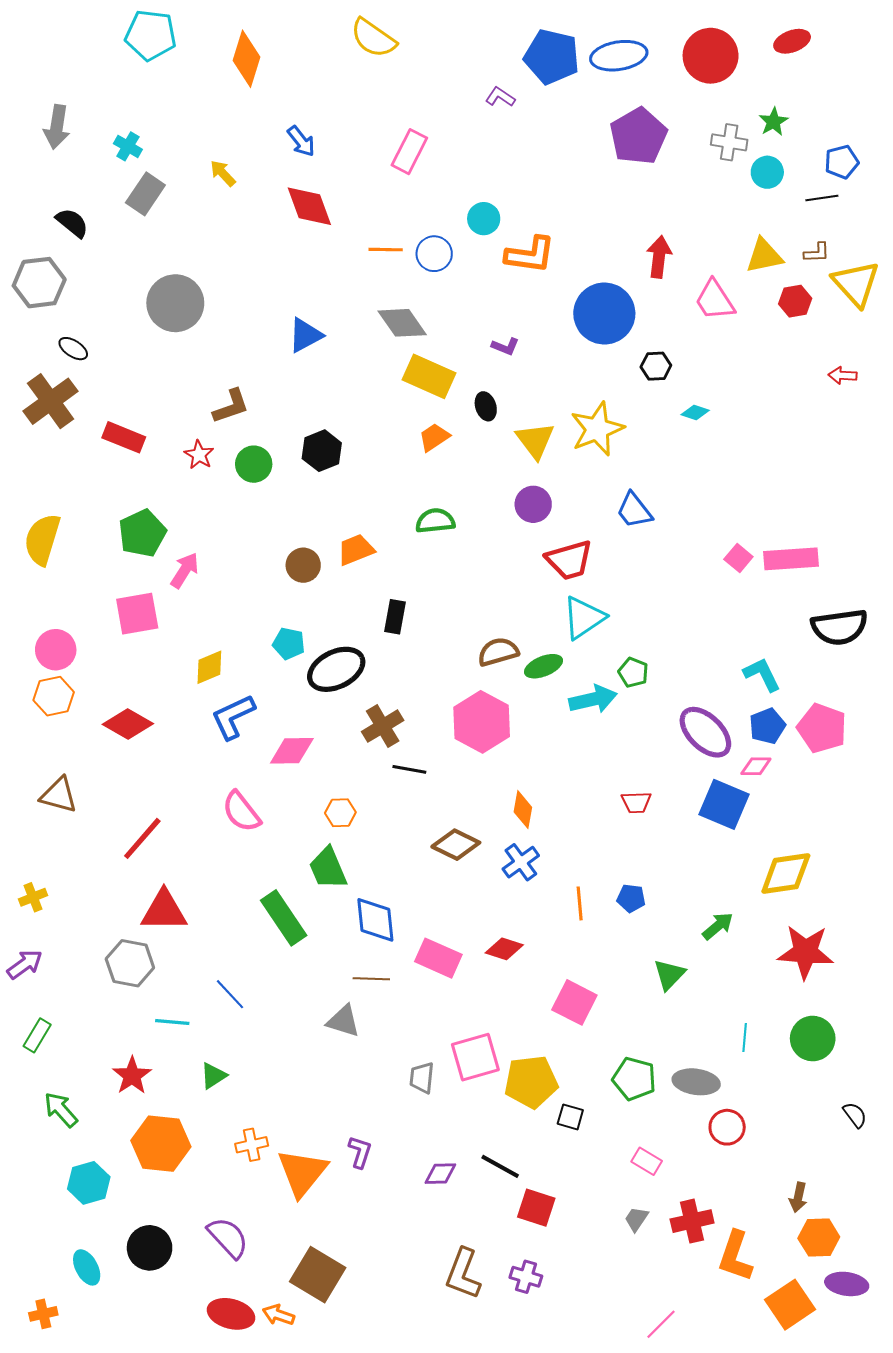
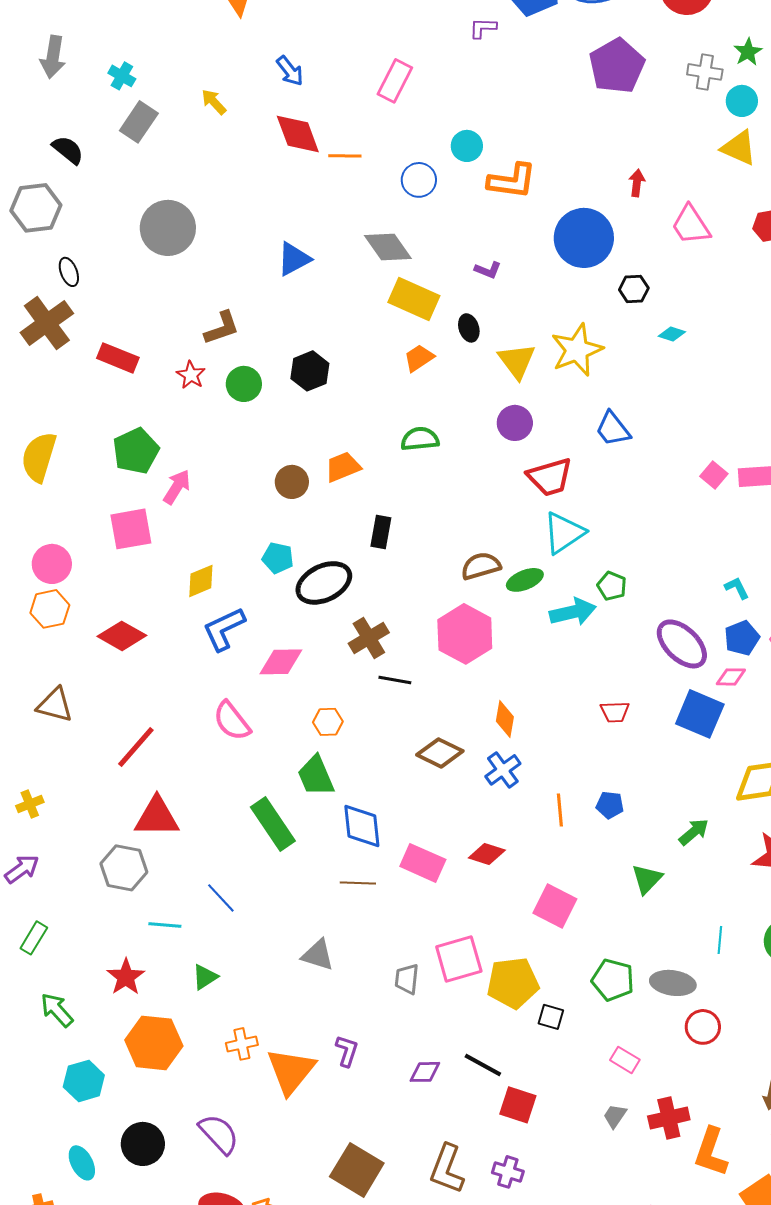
purple L-shape: (500, 97) -> (483, 28), turned -32
orange line: (386, 250) -> (345, 156), moved
yellow triangle: (764, 256) -> (739, 148), moved, turned 36
red arrow: (659, 257) -> (637, 183), size x0.7
black ellipse: (73, 349) -> (69, 272), turned 36
cyan L-shape: (762, 674) -> (737, 588), size x0.7
gray triangle: (343, 1021) -> (318, 955), moved
brown square: (318, 1275) -> (357, 1170), moved

